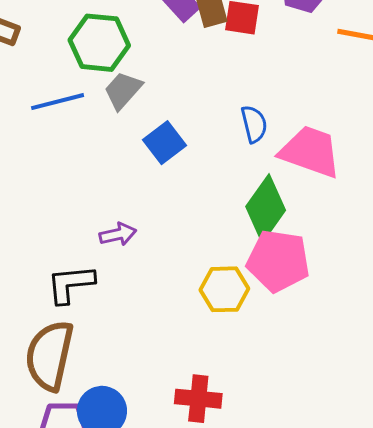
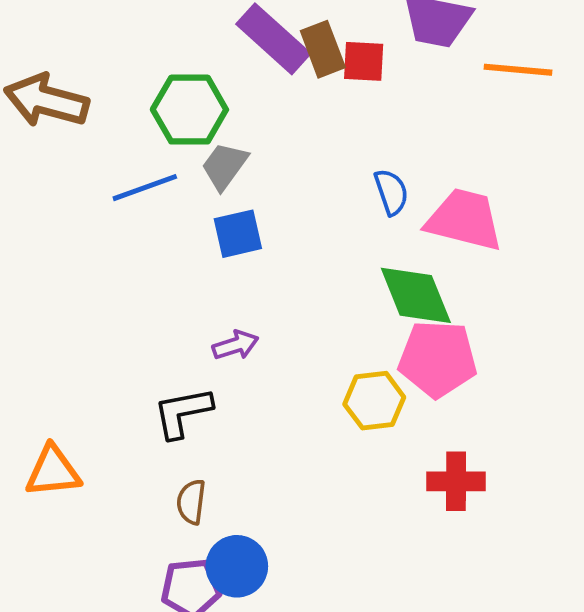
blue square: (164, 143) -> (238, 234), moved, turned 30
green diamond: (266, 208) -> (416, 295), turned -52
brown semicircle: (50, 355) -> (191, 502), moved, size x0.5
red cross: (198, 399) -> (456, 481), moved

